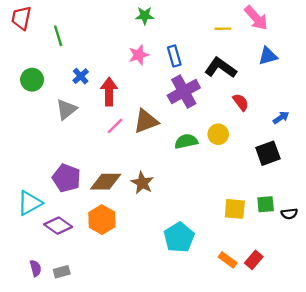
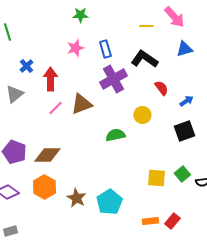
blue arrow: (281, 118) -> (186, 101), moved
green semicircle: (186, 141) -> (115, 135), moved
brown star: (142, 183) -> (76, 198), moved
green square: (266, 204) -> (182, 174), turned -35
orange rectangle: (228, 260) -> (150, 221), turned -42

